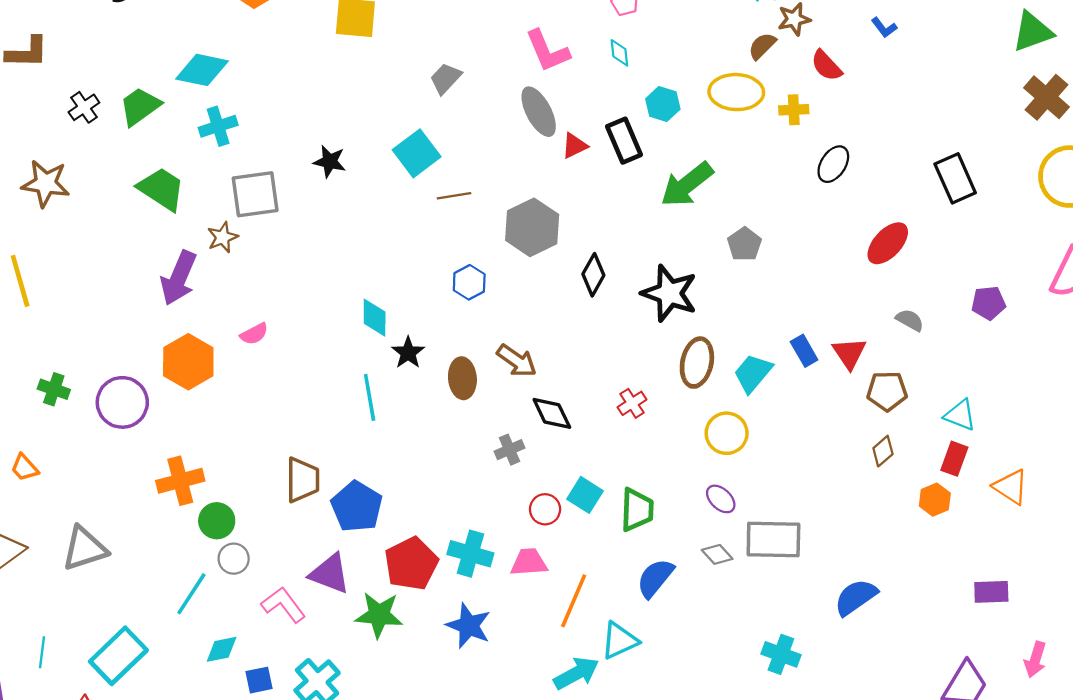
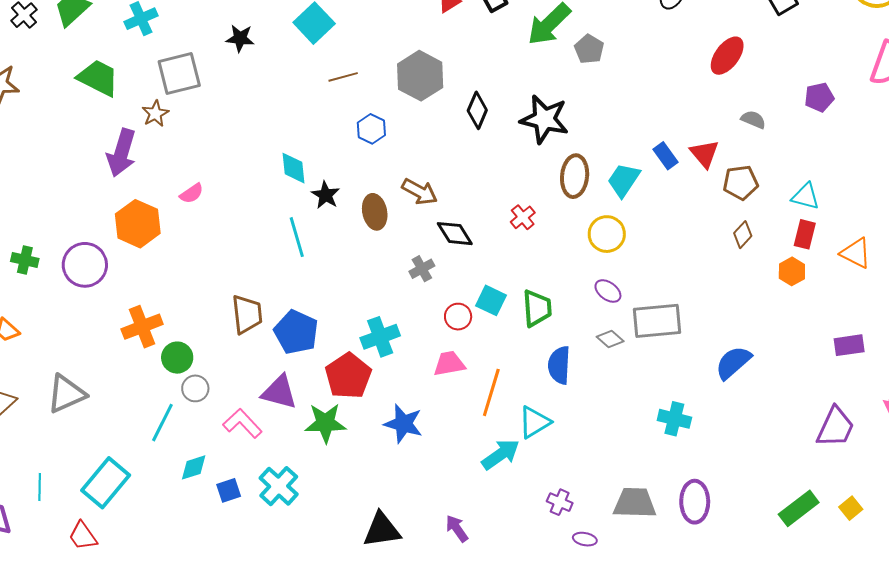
brown line: (454, 196) -> (343, 77), moved
gray pentagon: (744, 244) -> (589, 49), moved
cyan cross: (470, 554) -> (380, 337), moved, turned -30
blue semicircle: (655, 578) -> (559, 365), turned -30

